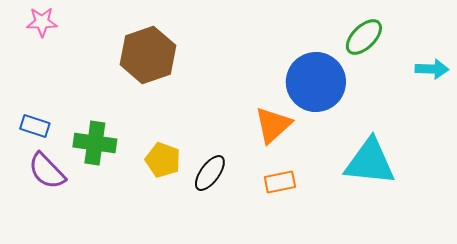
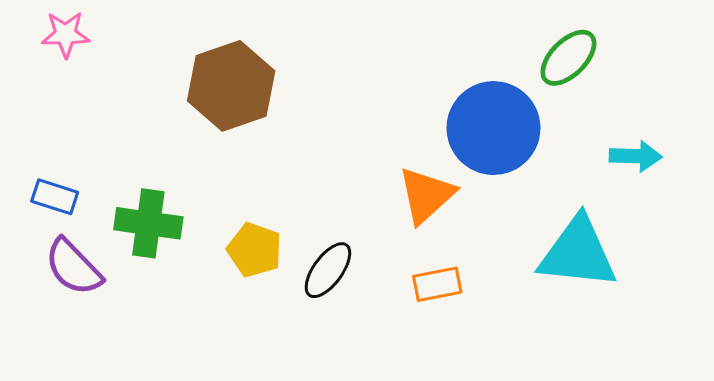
cyan arrow: (432, 69) -> (636, 156), moved

